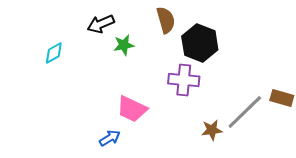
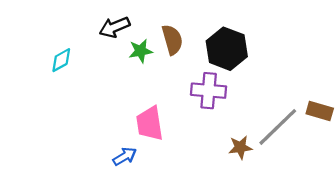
brown semicircle: (166, 20) -> (172, 40), moved
pink trapezoid: (132, 109) -> (150, 124), turned 56

